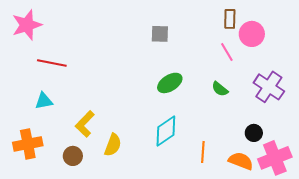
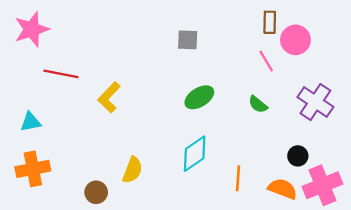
cyan triangle: (44, 101) -> (30, 122), moved
yellow L-shape: (85, 124) -> (109, 97), moved
brown circle: (73, 156) -> (96, 192), moved

